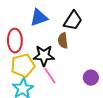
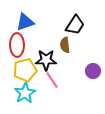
blue triangle: (39, 18) -> (25, 22), moved
purple circle: (91, 78) -> (93, 71), moved

